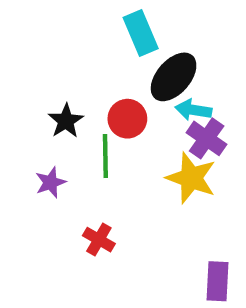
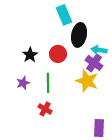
black ellipse: (174, 77) -> (79, 35), turned -30
cyan arrow: (193, 110) -> (99, 50), moved
green line: (105, 156) -> (48, 83), moved

